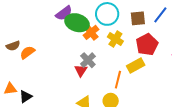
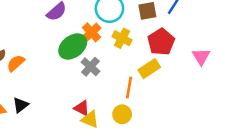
green ellipse: (77, 23) -> (73, 46), moved, turned -50
red triangle: (81, 70) -> (82, 108), moved, turned -32
black triangle: (26, 97) -> (21, 105), moved

